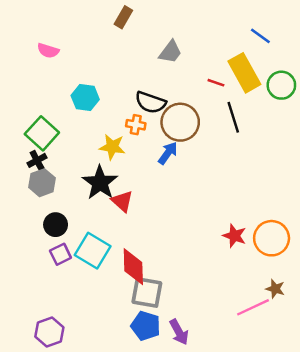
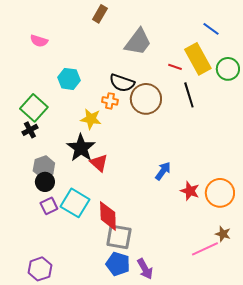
gray trapezoid: (170, 52) -> (138, 42), size x1.4
blue arrow: (168, 153) -> (163, 171), moved
gray hexagon: (42, 183) -> (44, 167), moved

